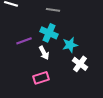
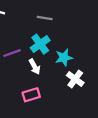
cyan cross: (49, 33) -> (40, 44), turned 30

